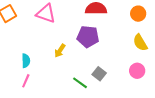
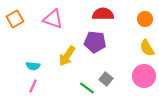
yellow arrow: (60, 51) -> (67, 56), size x1.5
cyan semicircle: (26, 61) -> (33, 66), turned 96
pink circle: (137, 71) -> (144, 76), size x1.5

